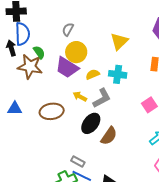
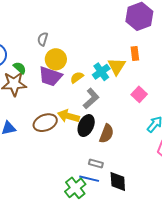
yellow triangle: (119, 41) -> (117, 66), moved
cyan cross: (118, 74) -> (101, 72), turned -30
yellow arrow: (80, 96) -> (68, 116), moved, size x1.5
gray rectangle: (78, 162) -> (96, 164), moved

